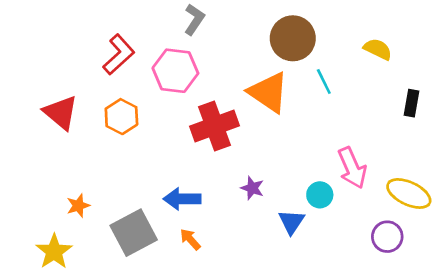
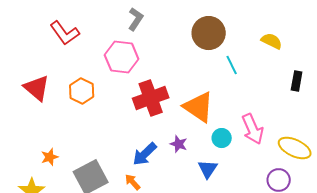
red L-shape: (119, 55) -> (65, 33), moved, turned 96
orange triangle: (269, 92) -> (199, 107), moved
cyan circle: (320, 195) -> (222, 138), moved
blue arrow: (182, 199) -> (145, 154), moved, turned -44

